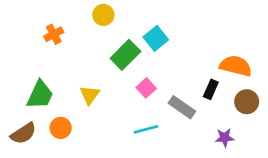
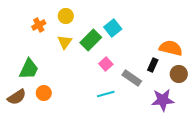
yellow circle: (103, 15) -> (66, 16), moved
yellow triangle: (90, 95) -> (65, 42), moved
purple star: (225, 138) -> (163, 100), size x1.6

